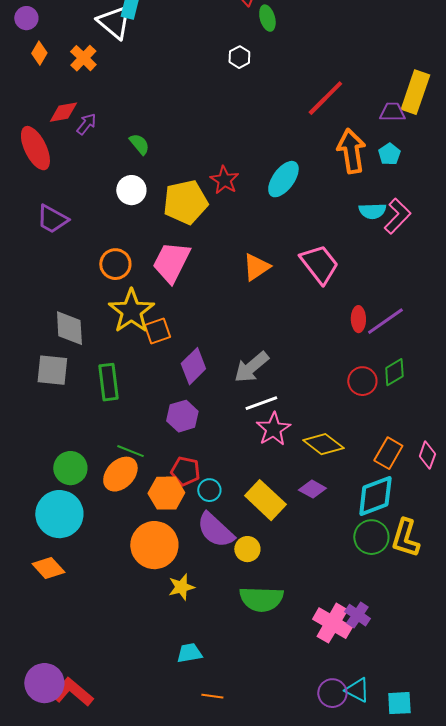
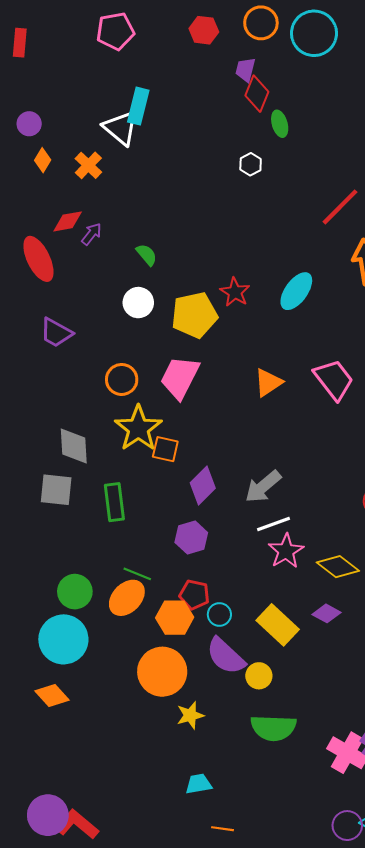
orange square: (157, 331) -> (165, 449), turned 32

